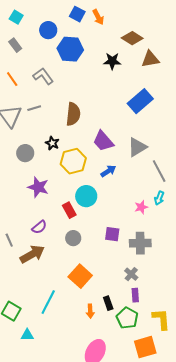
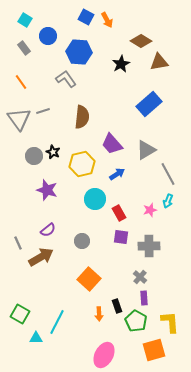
blue circle: (48, 30) -> (48, 36), moved
black star: (112, 61) -> (121, 64), turned -30
gray L-shape: (43, 76) -> (66, 79), moved
black star: (52, 143) -> (53, 152), moved
red rectangle: (69, 210) -> (119, 213), moved
cyan line: (48, 302) -> (57, 322), moved

